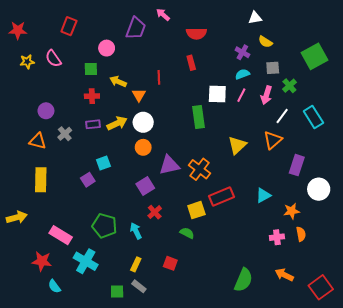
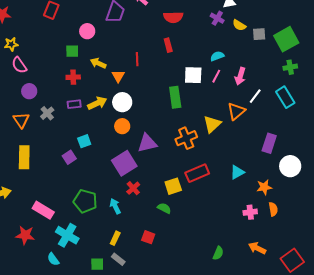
purple cross: (242, 52) -> (217, 18), moved
pink semicircle: (53, 59) -> (19, 65), moved
gray square: (273, 68) -> (259, 34), moved
green cross: (289, 86) -> (290, 67), moved, turned 32
orange triangle: (273, 140) -> (236, 111), moved
orange triangle: (38, 141) -> (21, 120), turned 42
orange cross: (200, 169) -> (186, 138), moved, turned 30
purple square: (145, 186) -> (124, 163), size x1.4
green semicircle: (243, 280) -> (218, 253), size x0.6
cyan semicircle: (54, 286) -> (53, 259), moved

